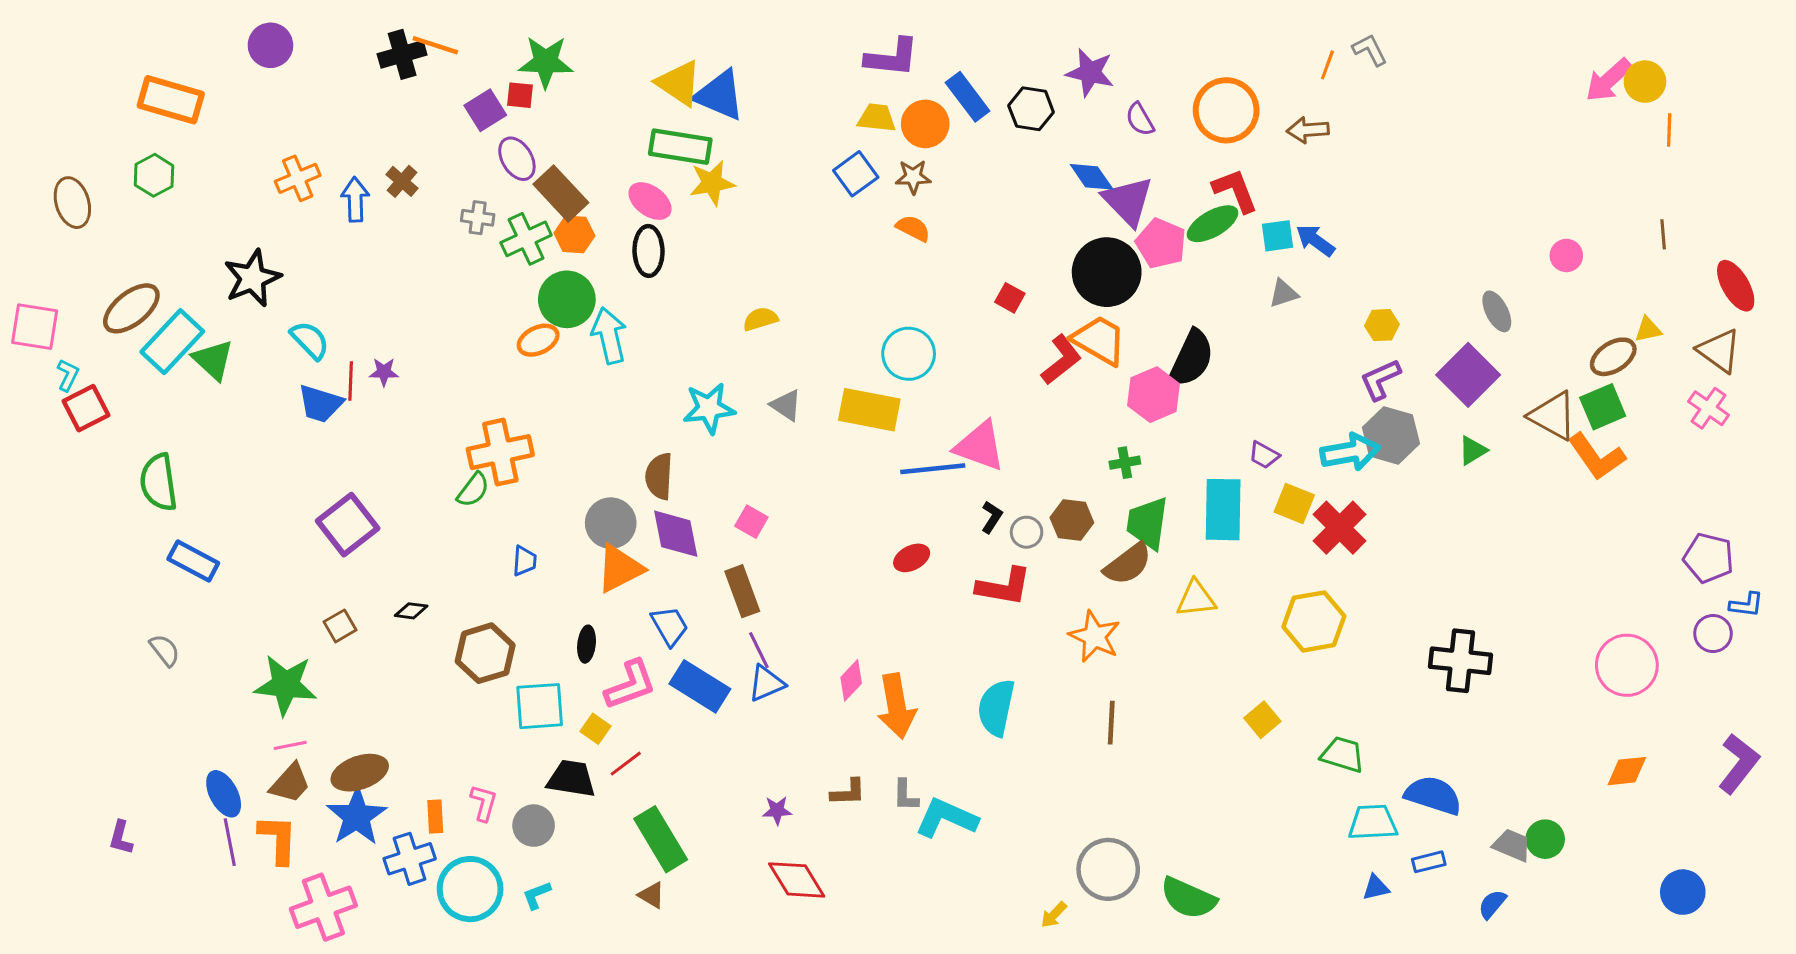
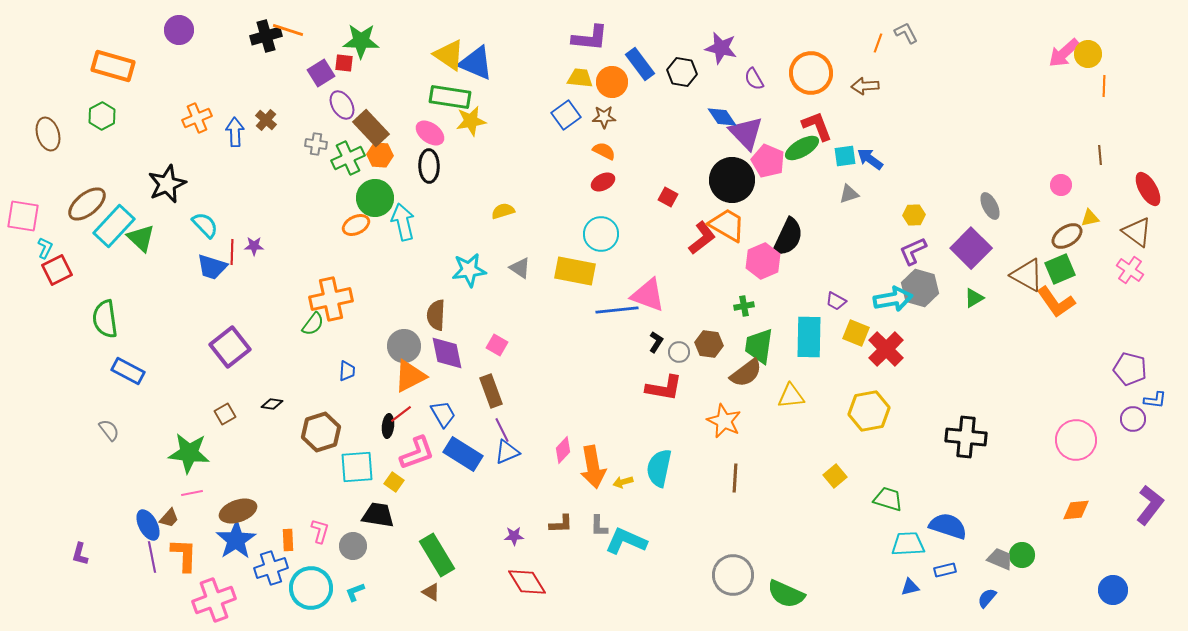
pink circle: (1566, 255) -> (1061, 185), moved
red ellipse: (912, 558) -> (603, 182), moved
red line: (626, 764) -> (401, 414), moved
brown trapezoid: (290, 783) -> (169, 518), moved, size x0.7
yellow arrow: (1054, 915) -> (623, 482), moved, turned 30

